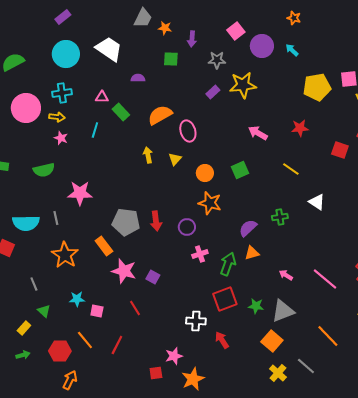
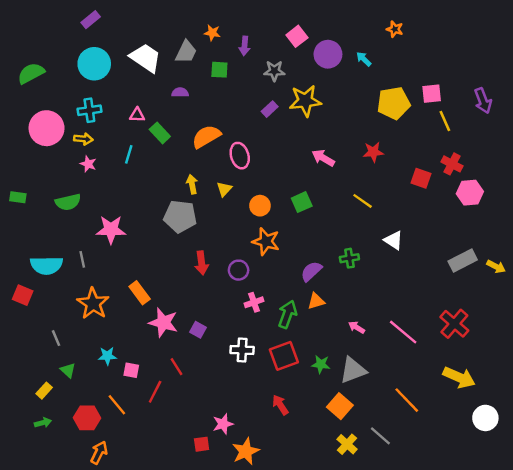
gray trapezoid: (143, 18) -> (186, 52), moved
orange star: (294, 18) -> (395, 29), moved
gray pentagon: (126, 222) -> (180, 216), moved
white cross: (196, 321) -> (242, 350), moved
red line: (117, 345) -> (155, 392), moved

